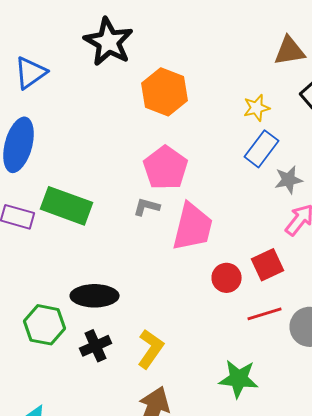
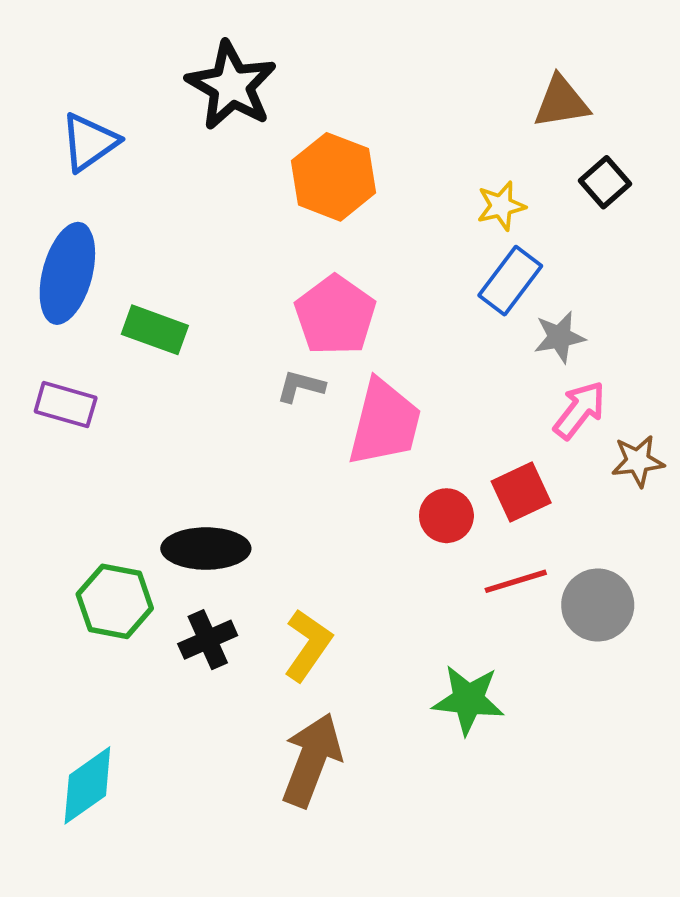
green rectangle: (66, 206) -> (155, 330), moved, size x0.7

